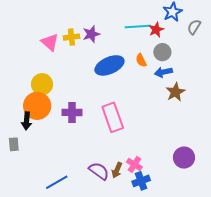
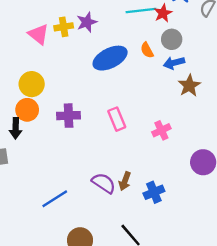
orange circle: (37, 106) -> (27, 110), size x0.7
pink rectangle: (113, 117) -> (117, 119), size x0.7
pink cross: (134, 164) -> (161, 130), moved, turned 35

